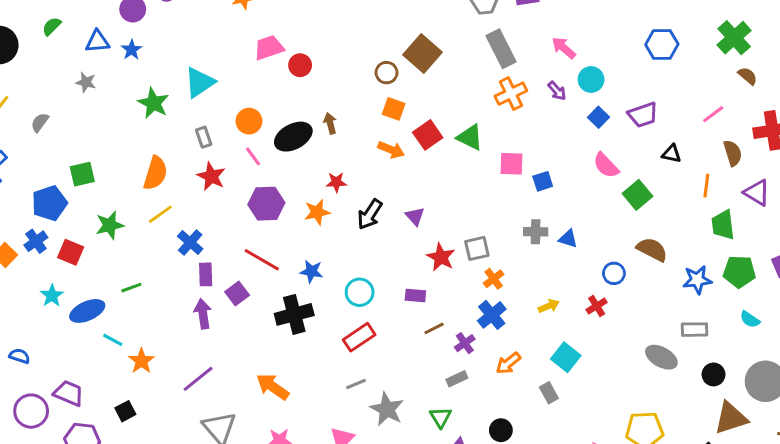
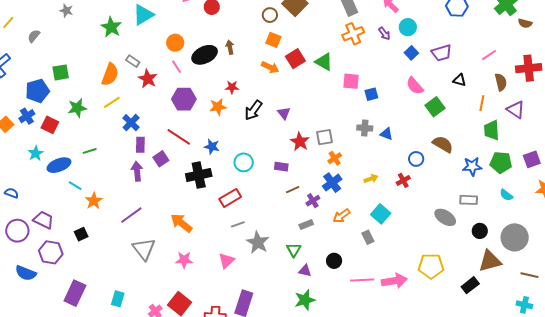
brown semicircle: (748, 76) -> (525, 23), moved, turned 152
gray rectangle: (204, 137) -> (133, 61), moved, turned -40
red rectangle: (359, 337) -> (230, 198), moved

